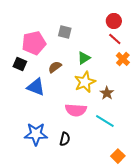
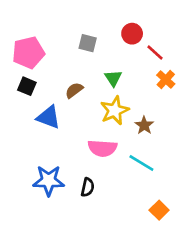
red circle: (114, 21) -> (132, 34), moved
pink pentagon: (34, 43) -> (28, 53), moved
green triangle: (84, 58) -> (113, 78), turned -32

